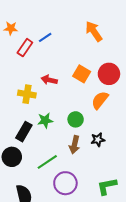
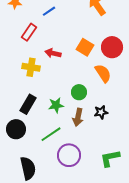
red rectangle: (25, 48) -> (29, 32), moved
orange semicircle: (100, 100) -> (103, 73), turned 108
green star: (45, 120) -> (56, 105), moved

